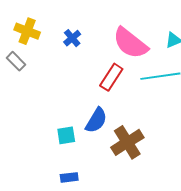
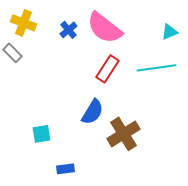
pink semicircle: (130, 43) -> (104, 28), moved
cyan square: (66, 135) -> (41, 134), moved

